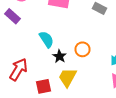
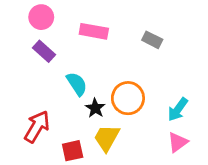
purple rectangle: (12, 16) -> (44, 51), moved
orange circle: (82, 49) -> (128, 98), size x1.5

